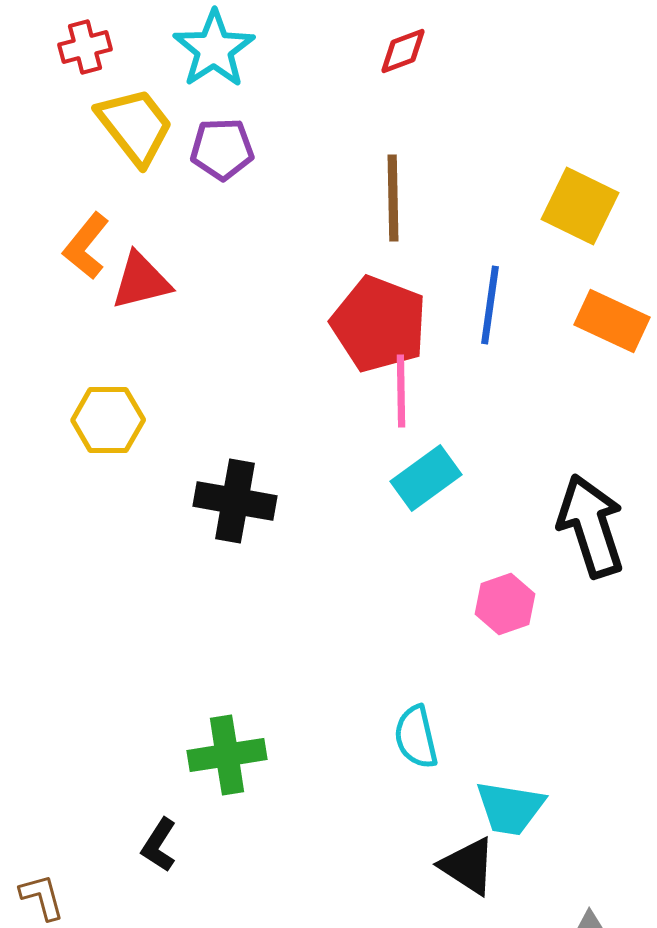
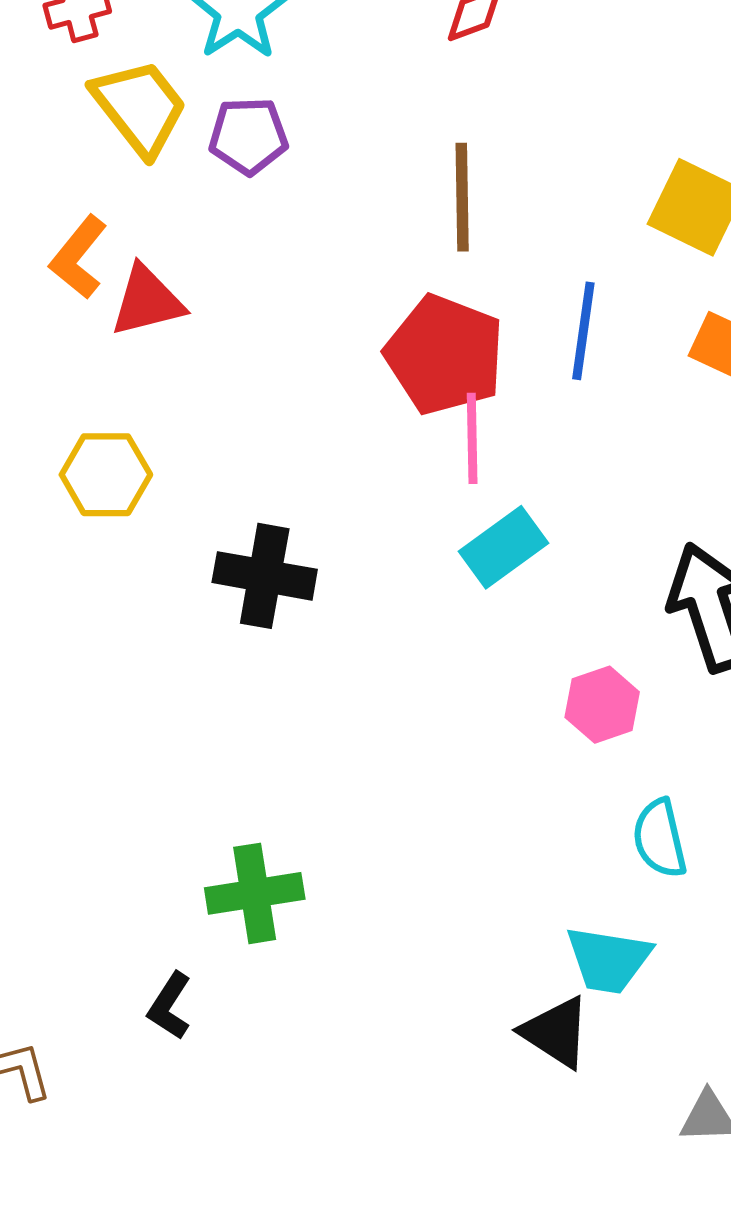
cyan semicircle: (416, 737) -> (660, 838), moved

